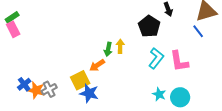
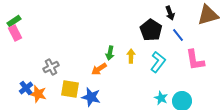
blue line: (198, 31) -> (178, 35), moved
yellow arrow: (120, 46) -> (131, 56), moved
pink L-shape: (179, 61) -> (195, 60), moved
yellow square: (80, 80) -> (70, 89), moved, turned 36
gray cross: (49, 89) -> (51, 67), moved

